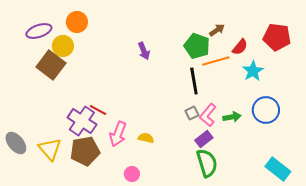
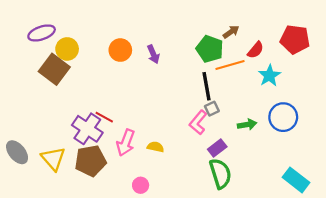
orange circle: (77, 22) -> (120, 50), moved
gray square: (192, 113) -> (212, 109), moved
pink L-shape: (208, 115) -> (198, 122), moved

